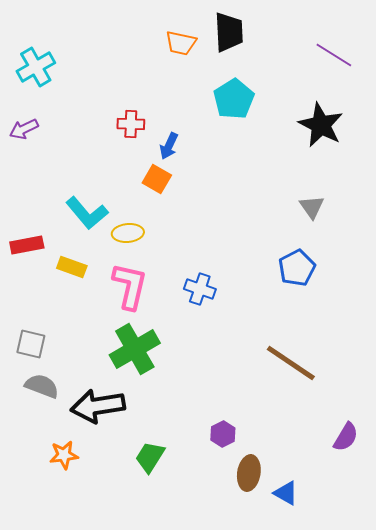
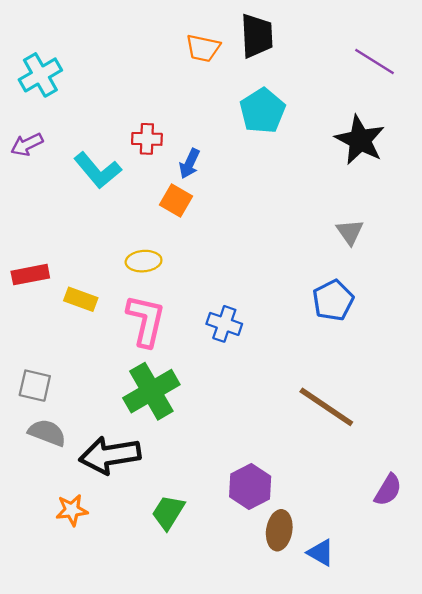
cyan L-shape: (87, 213) -> (98, 170), moved
purple hexagon: (223, 434) -> (250, 487), size x1.5

